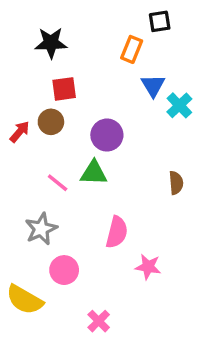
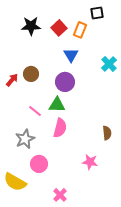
blue triangle: (153, 86) -> (71, 55), moved
red square: (64, 89) -> (59, 28), moved, turned -35
brown semicircle: (176, 183) -> (107, 133), moved
pink semicircle: (117, 232) -> (60, 128), moved

